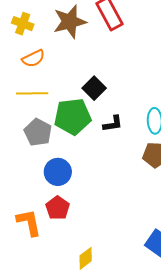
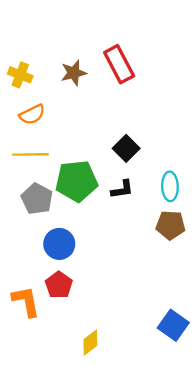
brown star: (70, 22) -> (74, 73), size x0.7
black square: (94, 88) -> (126, 148), moved

